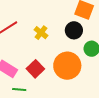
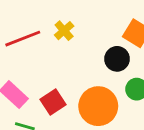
yellow cross: (41, 33) -> (64, 31), moved

